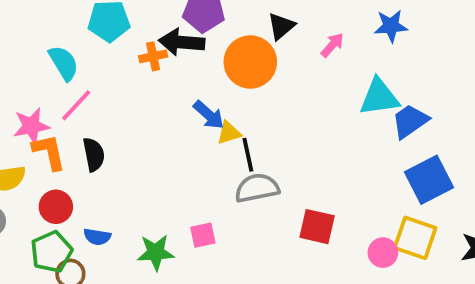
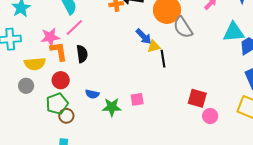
gray semicircle: (257, 188) -> (183, 27), moved, turned -115
blue semicircle: (97, 237) -> (92, 94), moved
pink circle: (383, 253) -> (210, 116), moved

